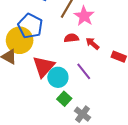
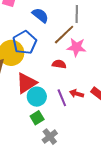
pink star: (84, 16) -> (76, 47), turned 30
red arrow: (92, 44) -> (77, 94), moved, turned -40

